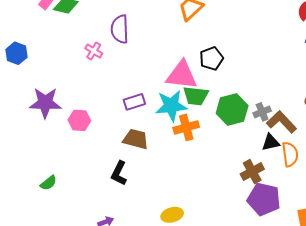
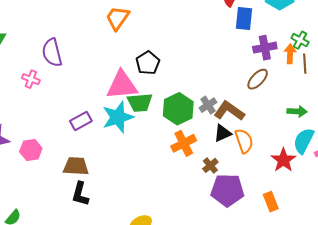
orange cross: (186, 127) -> (184, 143), moved
brown trapezoid: (136, 139) -> (76, 166), moved
brown cross: (252, 172) -> (210, 165), size x0.7

